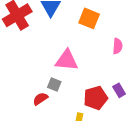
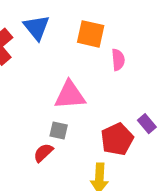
pink semicircle: (118, 46) -> (118, 60), moved

